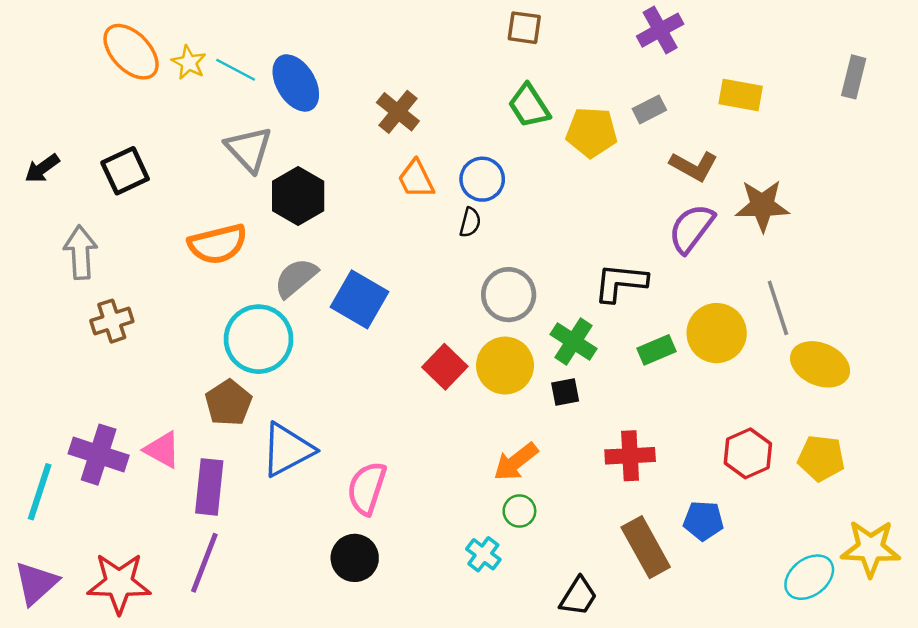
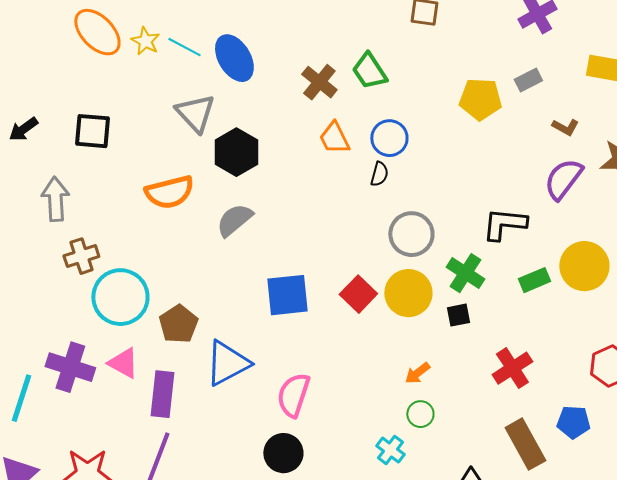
green trapezoid: (529, 106) -> (369, 71), moved
brown L-shape: (694, 166) -> (565, 127), size x0.7
black square: (125, 171) -> (92, 131), turned 30
blue square: (360, 299) -> (287, 295), moved, turned -36
cyan circle: (259, 339) -> (120, 297), moved
red cross: (630, 456) -> (512, 368), turned -30
orange arrow: (516, 462) -> (417, 373), size x0.7

